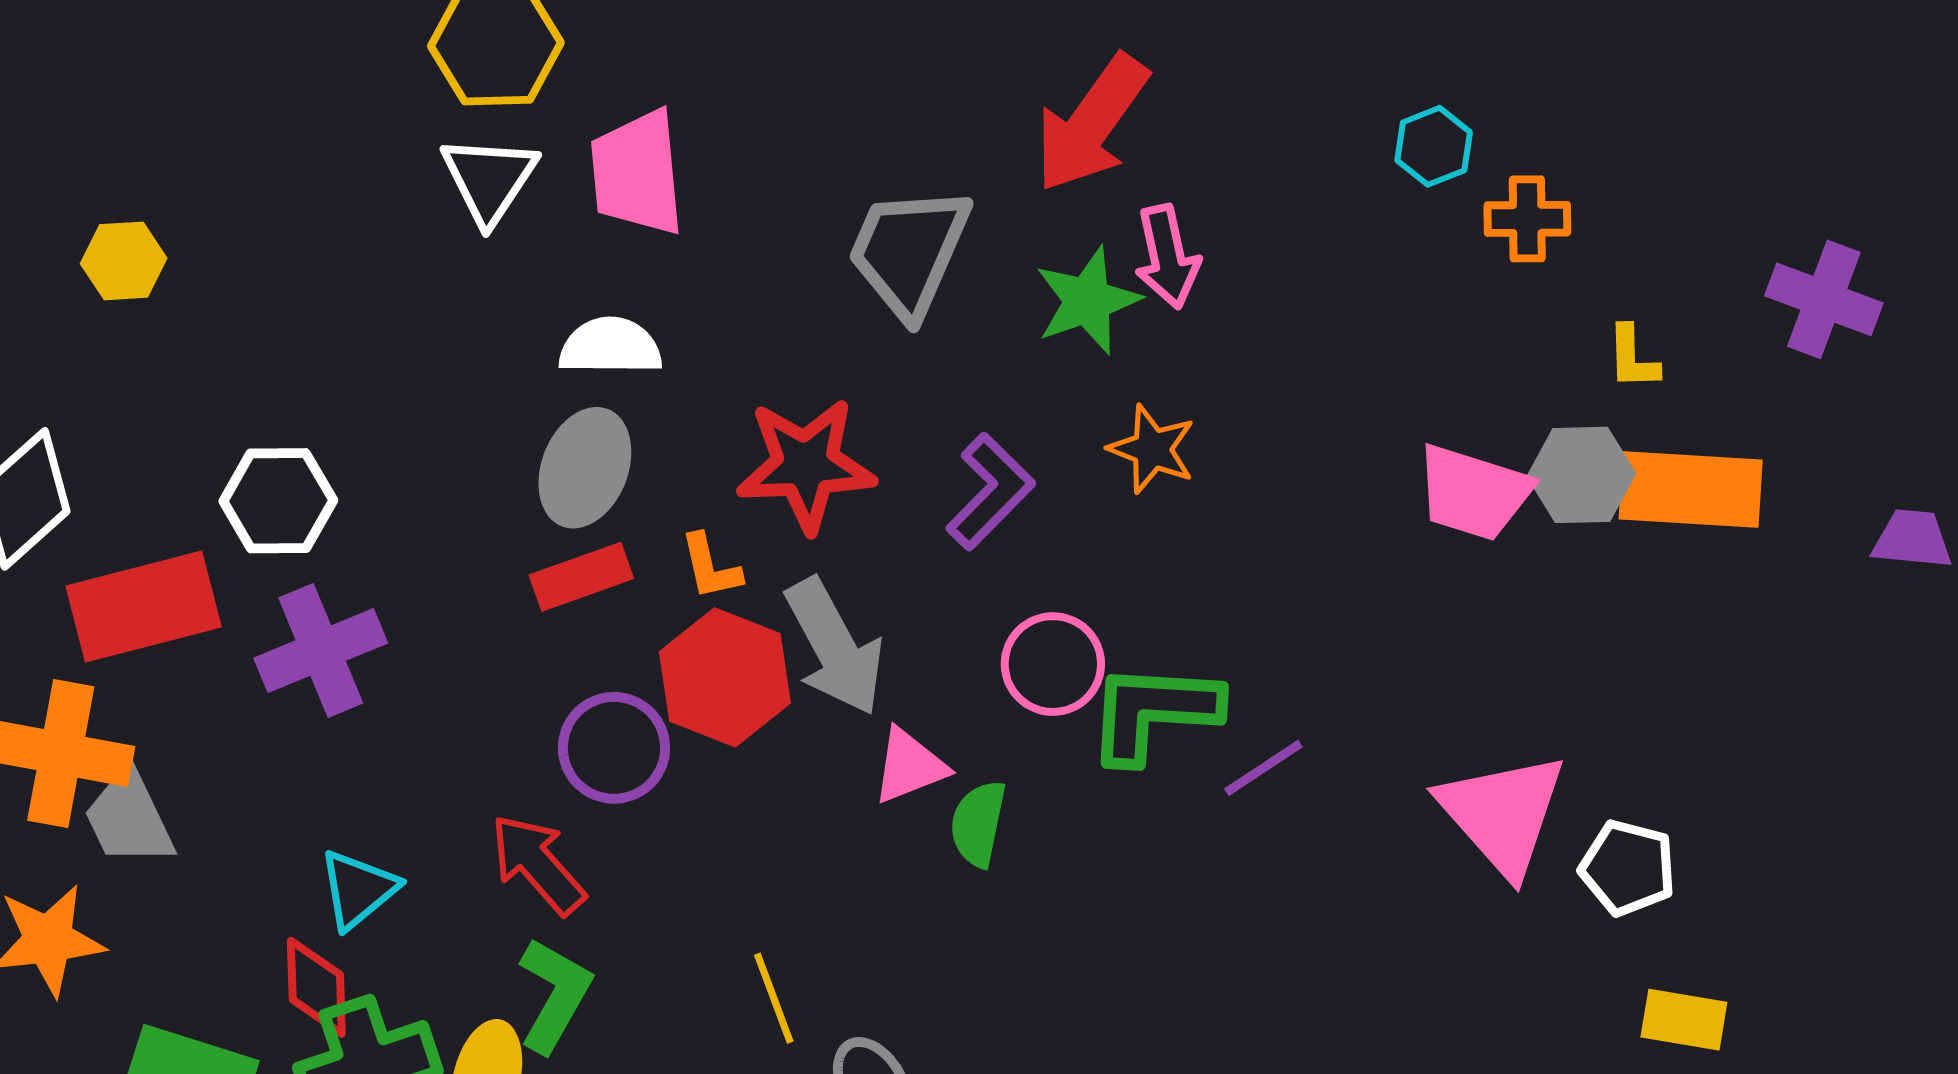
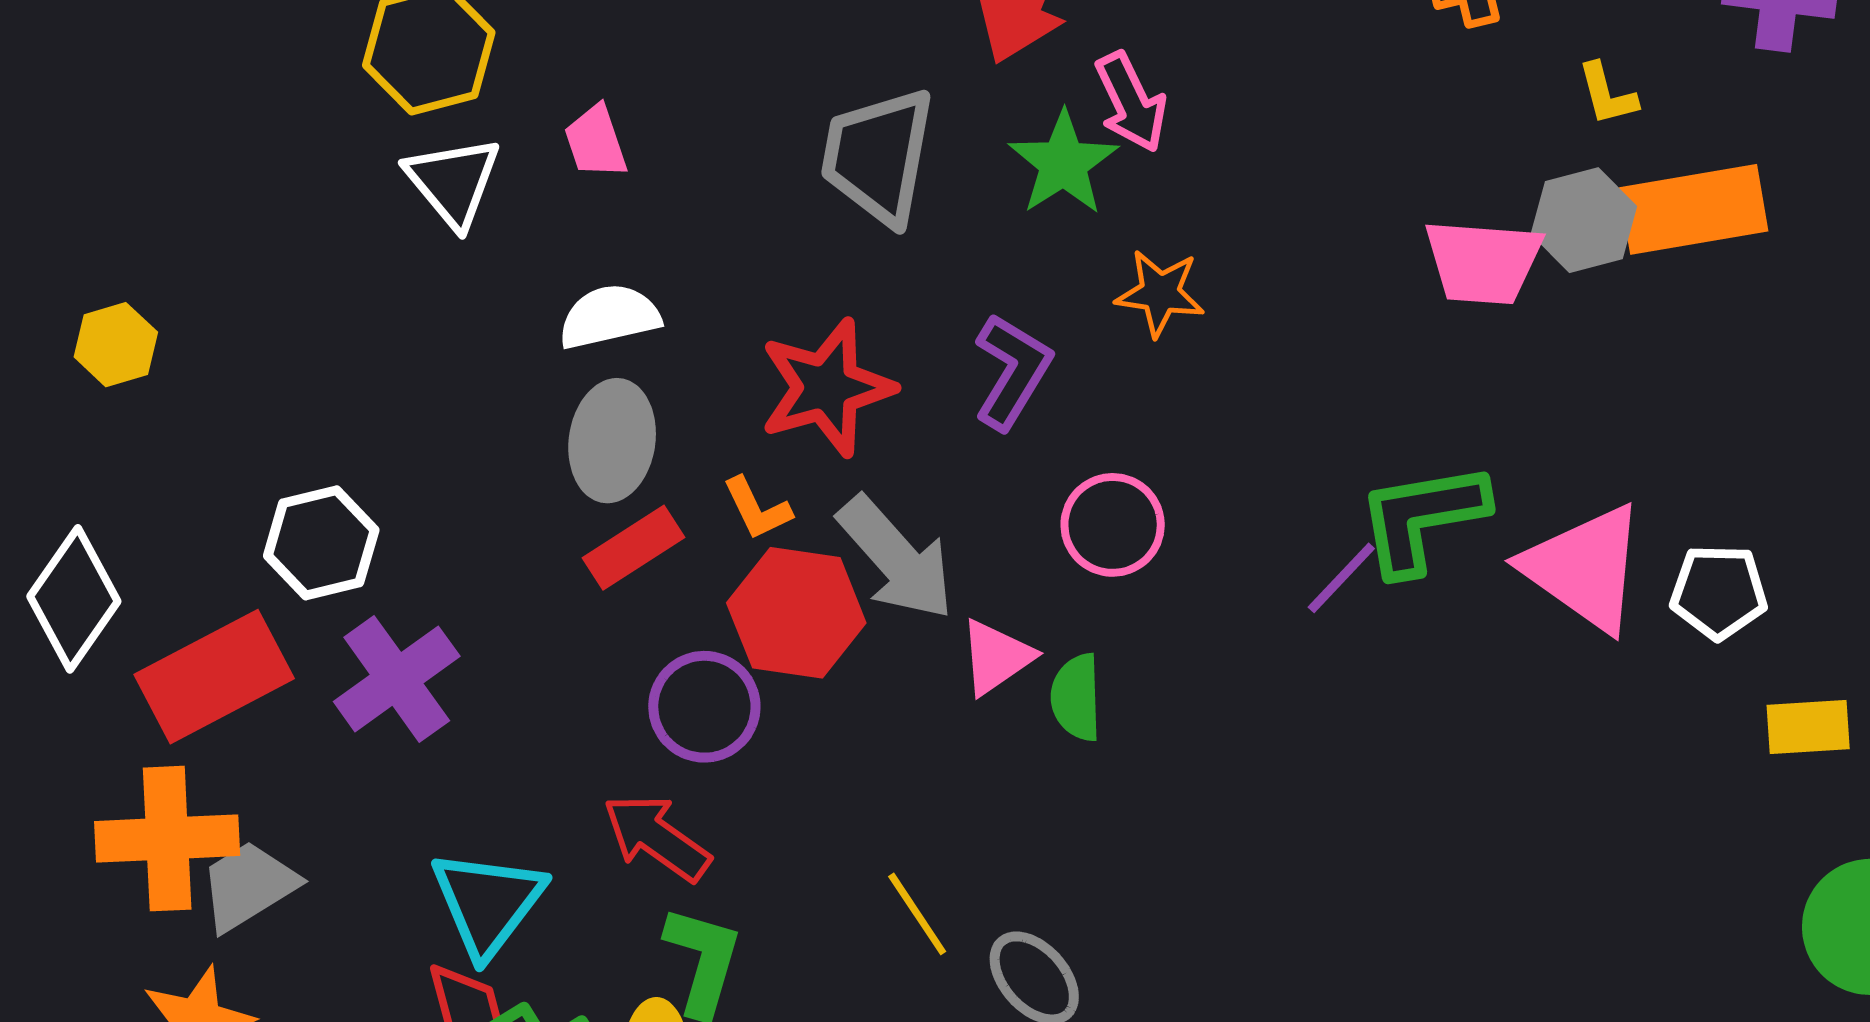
pink trapezoid: (637, 173) -> (596, 142), size x0.6
green L-shape: (1153, 712) -> (1422, 518), moved
gray trapezoid: (129, 818) -> (248, 886), turned 97
cyan triangle: (358, 889) -> (488, 903), size x1.4

